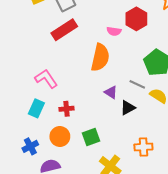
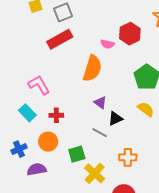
gray line: (137, 84) -> (100, 133), moved
cyan rectangle: (36, 108) -> (27, 113), turned -72
green square: (91, 137) -> (77, 154), moved

